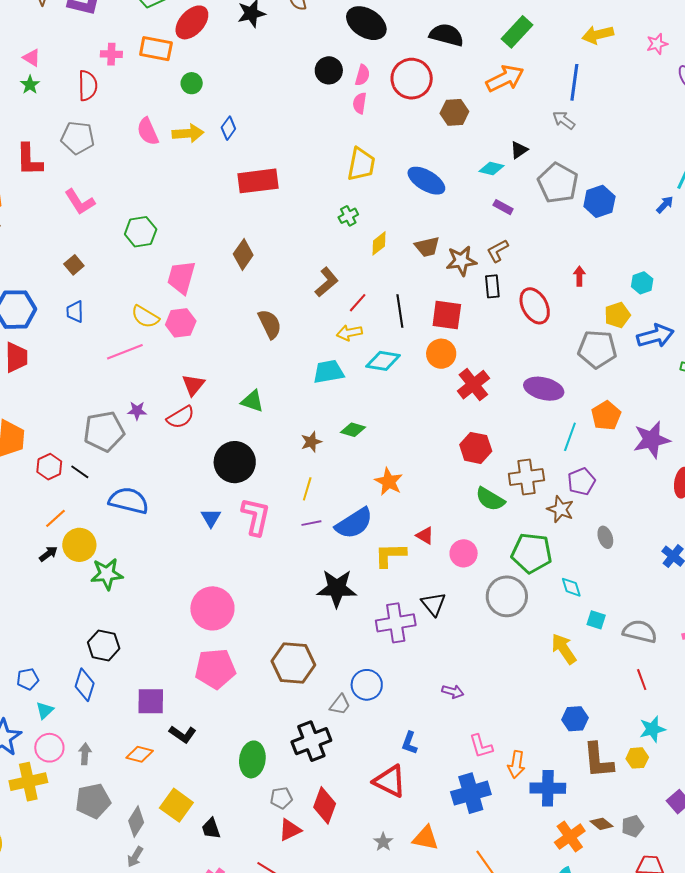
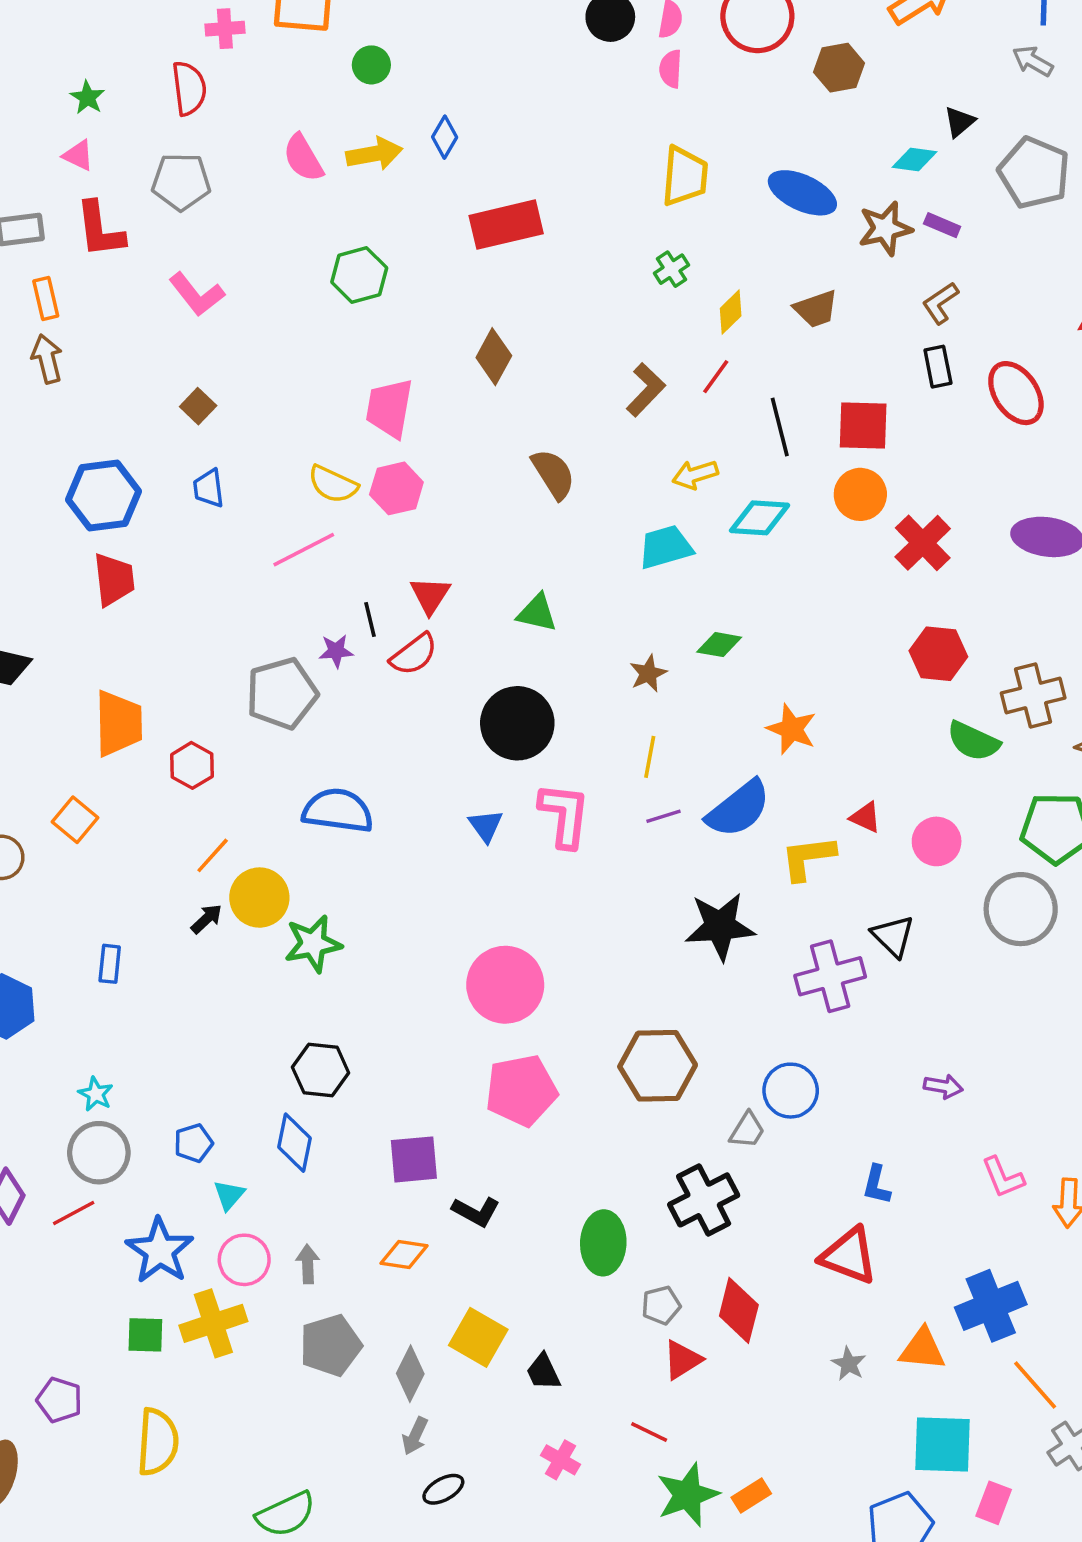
pink triangle: (32, 58) -> (78, 155), moved
green hexagon: (141, 232) -> (359, 275), moved
brown star: (461, 261) -> (885, 228), moved
red line: (358, 303) -> (716, 377), moved
black line: (80, 472) -> (370, 620), moved, turned 48
blue cross: (471, 793) -> (991, 1306), moved

